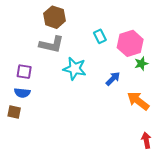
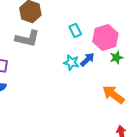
cyan star: (75, 69) -> (71, 62), moved, size x0.7
blue arrow: (113, 79) -> (87, 60), moved

